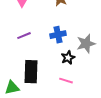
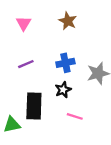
black star: (68, 58) -> (63, 90), moved

